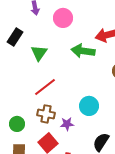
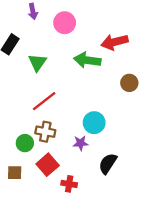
green circle: (17, 124) -> (25, 143), moved
purple star: (67, 124) -> (80, 143), moved

